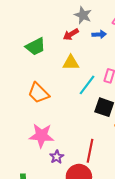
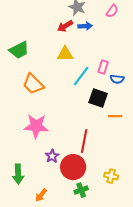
blue arrow: (99, 34) -> (85, 26), moved
green trapezoid: (35, 47) -> (19, 50), moved
purple star: (57, 157) -> (52, 156), moved

